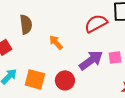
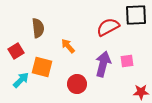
purple arrow: (91, 60) -> (103, 64), turned -40
orange square: (35, 79) -> (42, 67), moved

